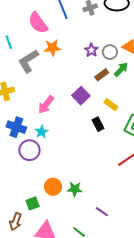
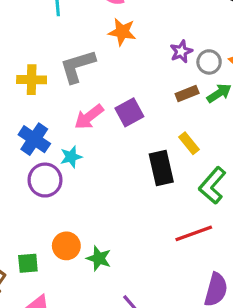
gray L-shape: (28, 61) -> (78, 66), moved
purple square: (81, 96) -> (129, 112), moved
black rectangle: (98, 124) -> (161, 168), size x1.5

